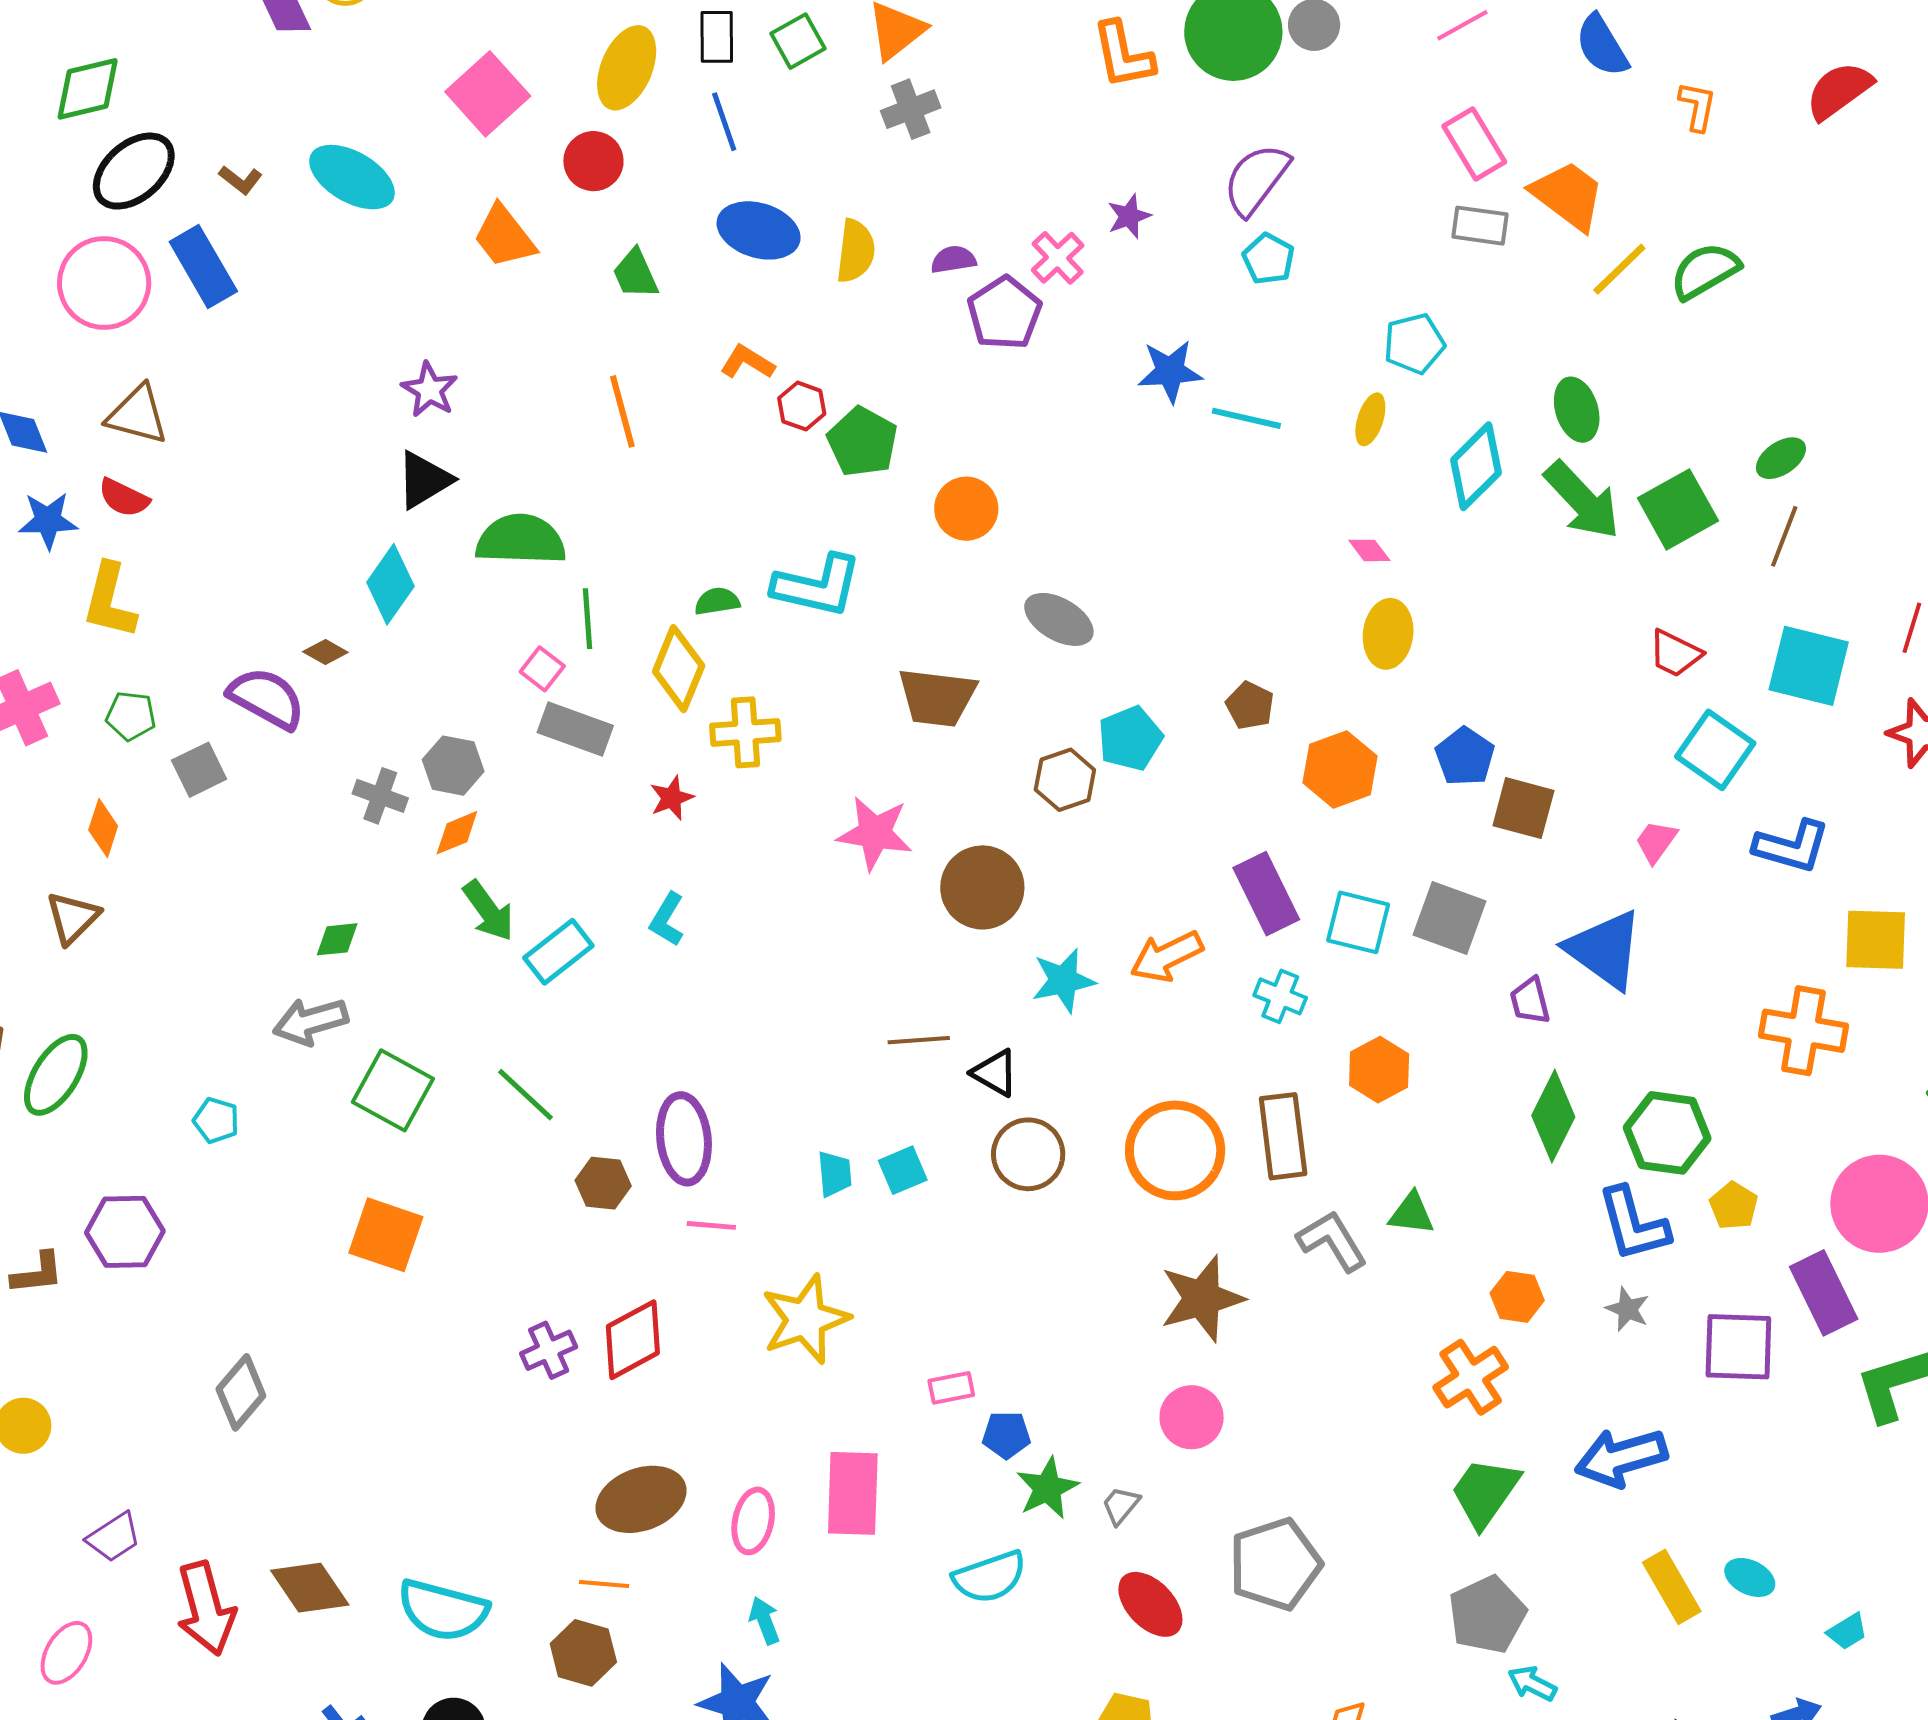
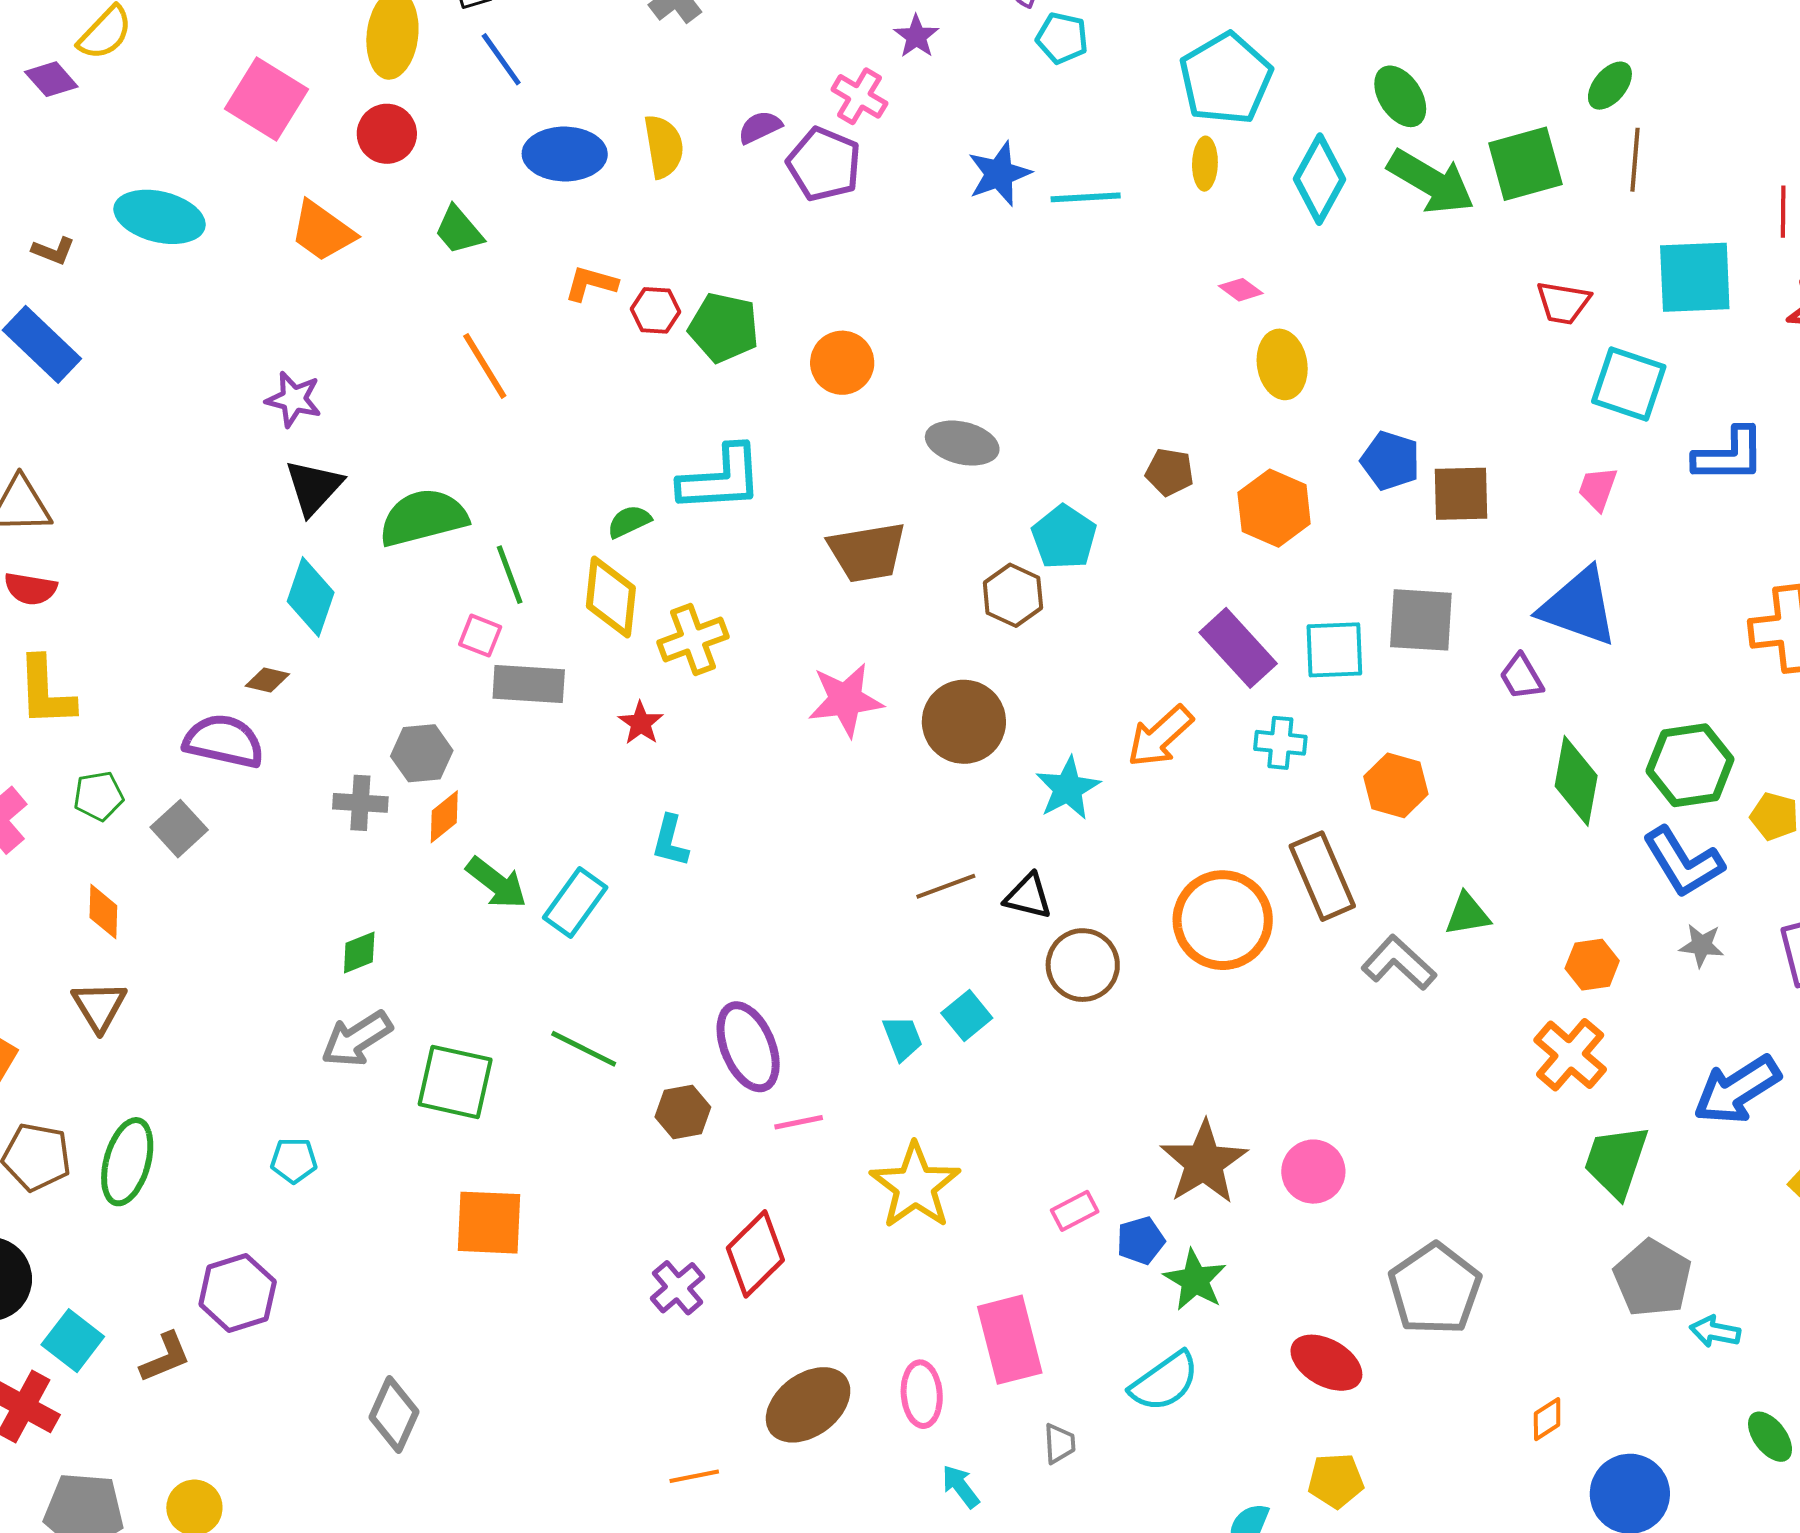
cyan pentagon: (1414, 344) -> (1226, 79), size x1.5
green square: (1678, 509) -> (1525, 164), turned 30
brown star: (1202, 1299) -> (1204, 1162), moved
gray trapezoid: (1121, 1505) -> (1059, 1444), moved, turned 153
orange line: (604, 1584) -> (694, 1476), moved

